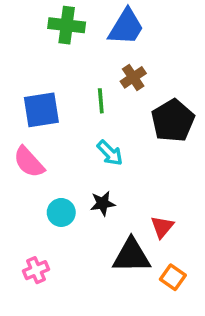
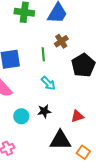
red triangle: (162, 227) -> (77, 116), moved, turned 32

